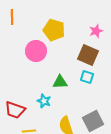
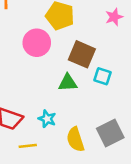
brown square: (88, 55) -> (82, 54), moved
cyan star: (44, 101) -> (47, 119), moved

